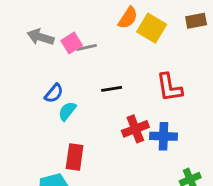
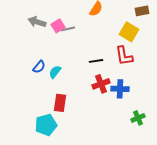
yellow square: (152, 28) -> (129, 32), moved
black line: (112, 89) -> (96, 61), moved
blue semicircle: (54, 93) -> (39, 67), moved

